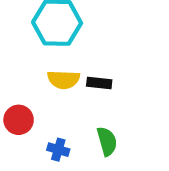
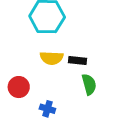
green semicircle: (107, 141) -> (89, 84), moved

